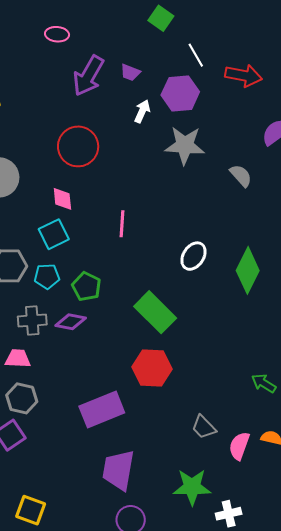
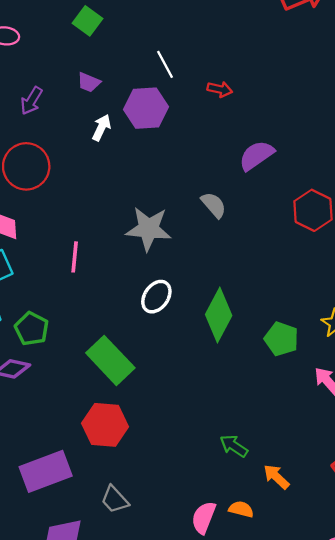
green square: (161, 18) -> (87, 21), moved
red arrow: (244, 75) -> (220, 89), size x0.6
purple arrow: (88, 76) -> (31, 101), moved, size x0.6
gray star: (185, 145) -> (149, 229), moved
gray trapezoid: (204, 427) -> (115, 500), moved

